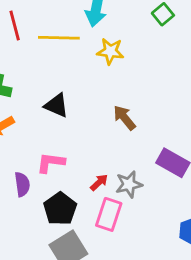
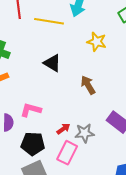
yellow star: (110, 51) -> (97, 42), moved
black triangle: (56, 105) -> (52, 63), moved
black pentagon: (60, 209) -> (33, 144), turned 30

